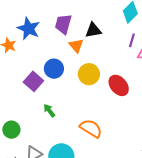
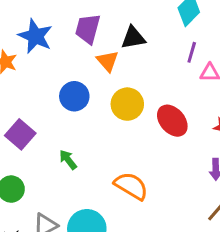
purple square: (33, 81) -> (20, 134), moved

